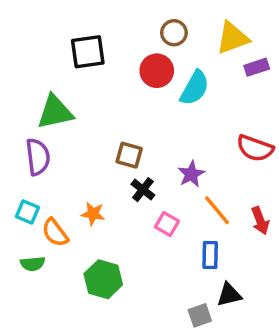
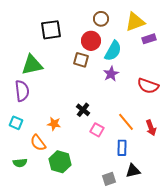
brown square: (129, 155) -> (81, 60), moved
purple star: (191, 174) -> (111, 74), moved
orange semicircle: (55, 233) -> (38, 143), moved
green semicircle: (33, 264) -> (20, 163), moved
gray square: (200, 315) -> (109, 179), moved

